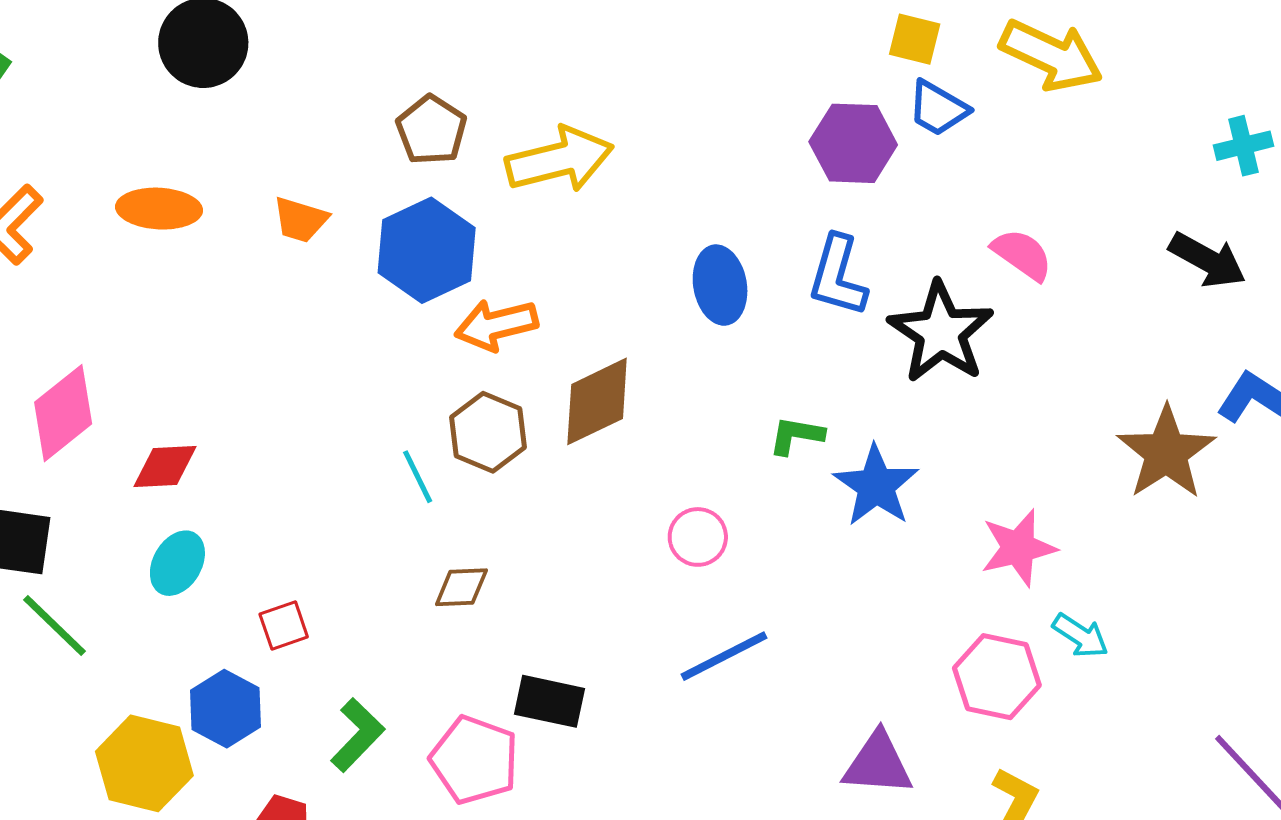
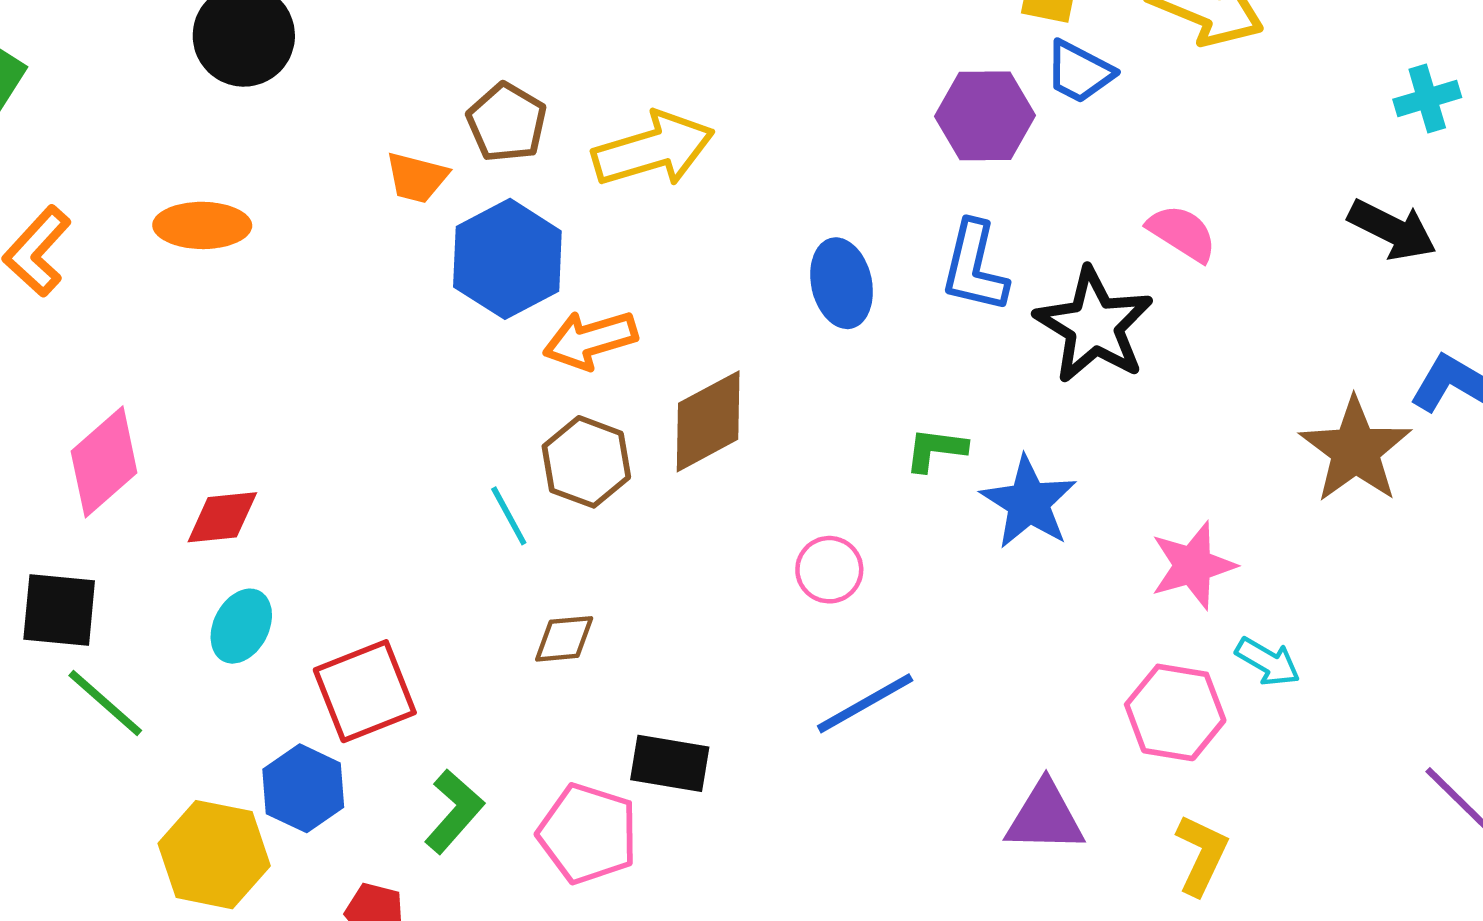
orange trapezoid: (300, 220) -> (417, 177), moved
red square: (284, 625) -> (365, 691), size x1.8

